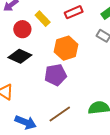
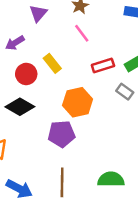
red rectangle: (74, 12) -> (103, 65), moved
brown line: (60, 114) -> (62, 182), turned -60

